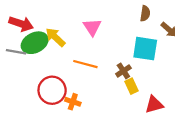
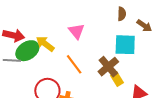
orange line: (85, 64) -> (74, 64), turned 45
brown cross: (123, 71) -> (108, 67), size x1.5

